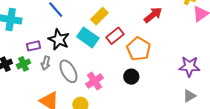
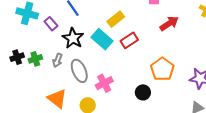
purple rectangle: (34, 46) -> (51, 24), moved, turned 56
orange pentagon: (139, 49) -> (162, 69), moved
black circle: (131, 77) -> (143, 92), moved

